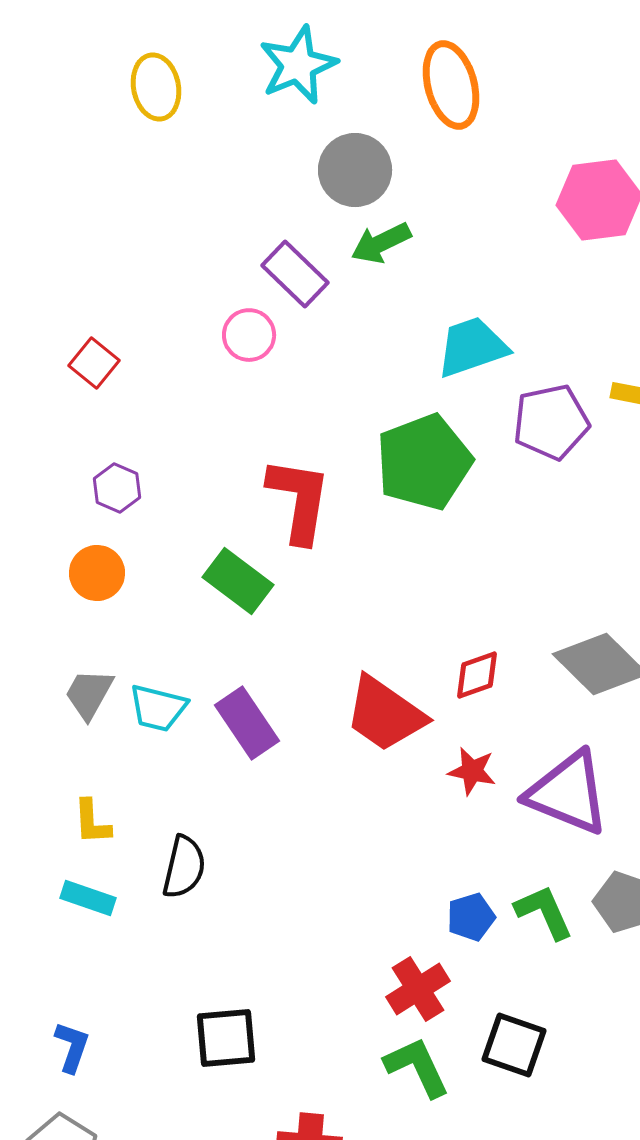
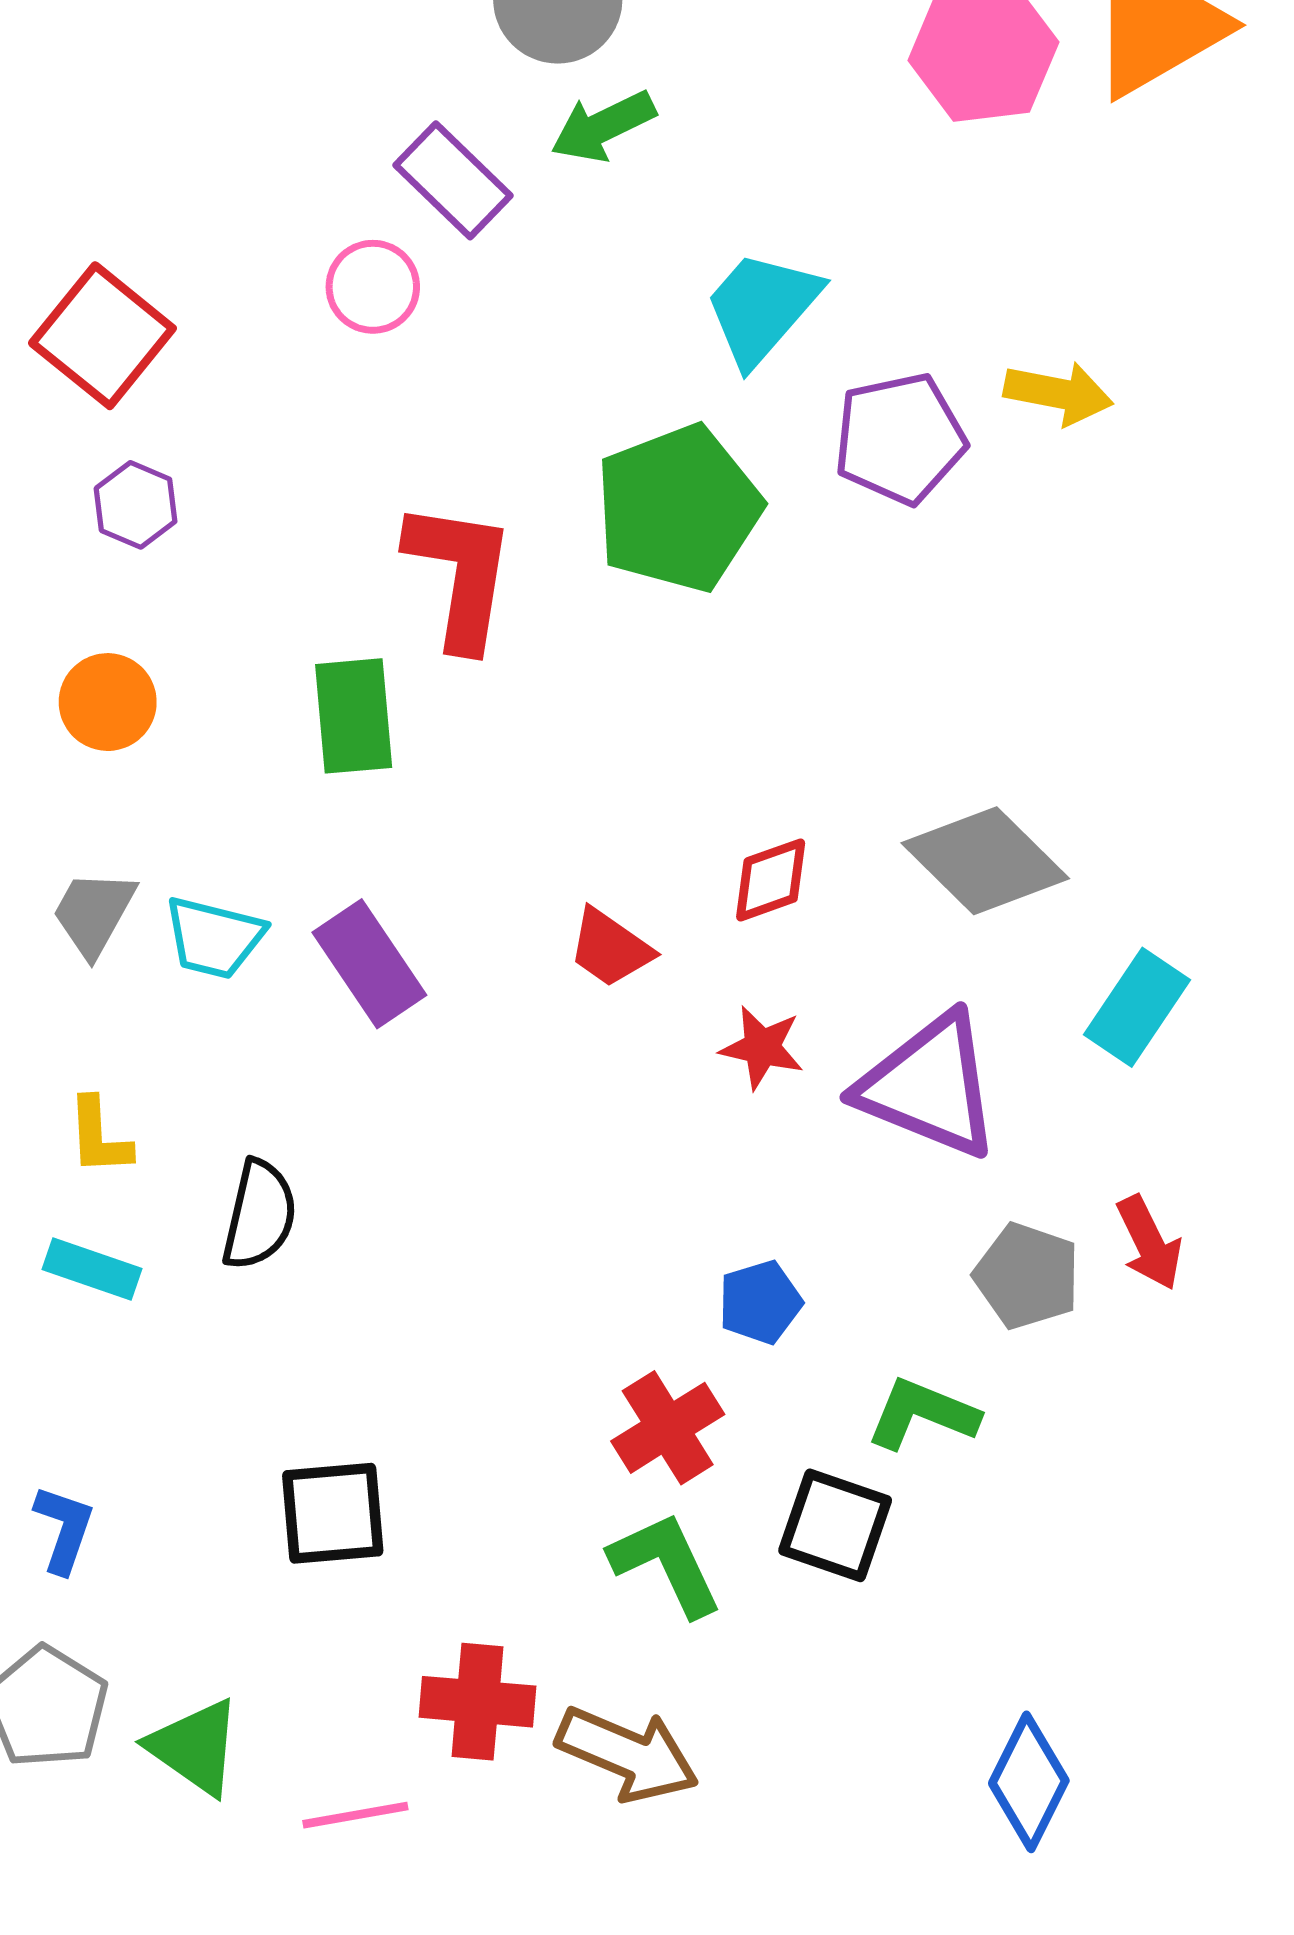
cyan trapezoid: (472, 347) -> (762, 308), turned -30
red square: (94, 363) -> (102, 336), size x1.6
purple hexagon: (117, 488) -> (136, 505), moved
green rectangle: (238, 581) -> (354, 716), turned 48
red trapezoid: (385, 714) -> (610, 948), size x0.6
green L-shape: (544, 912) -> (922, 1414), moved, turned -44

